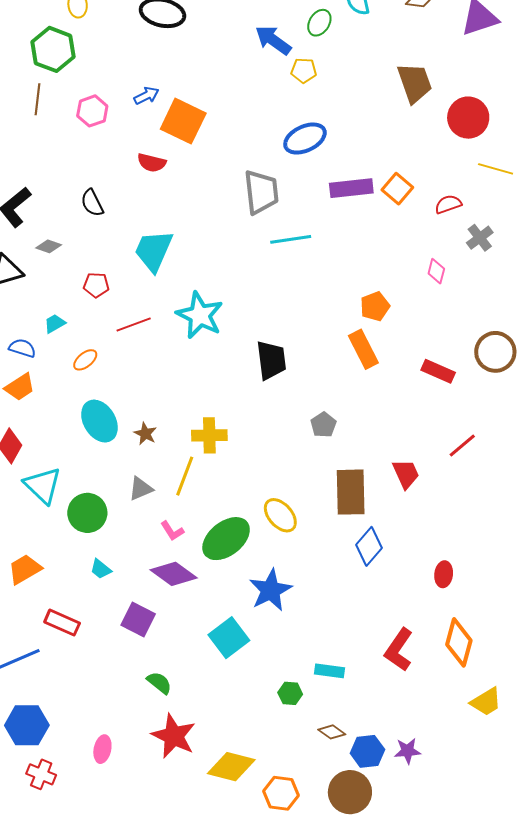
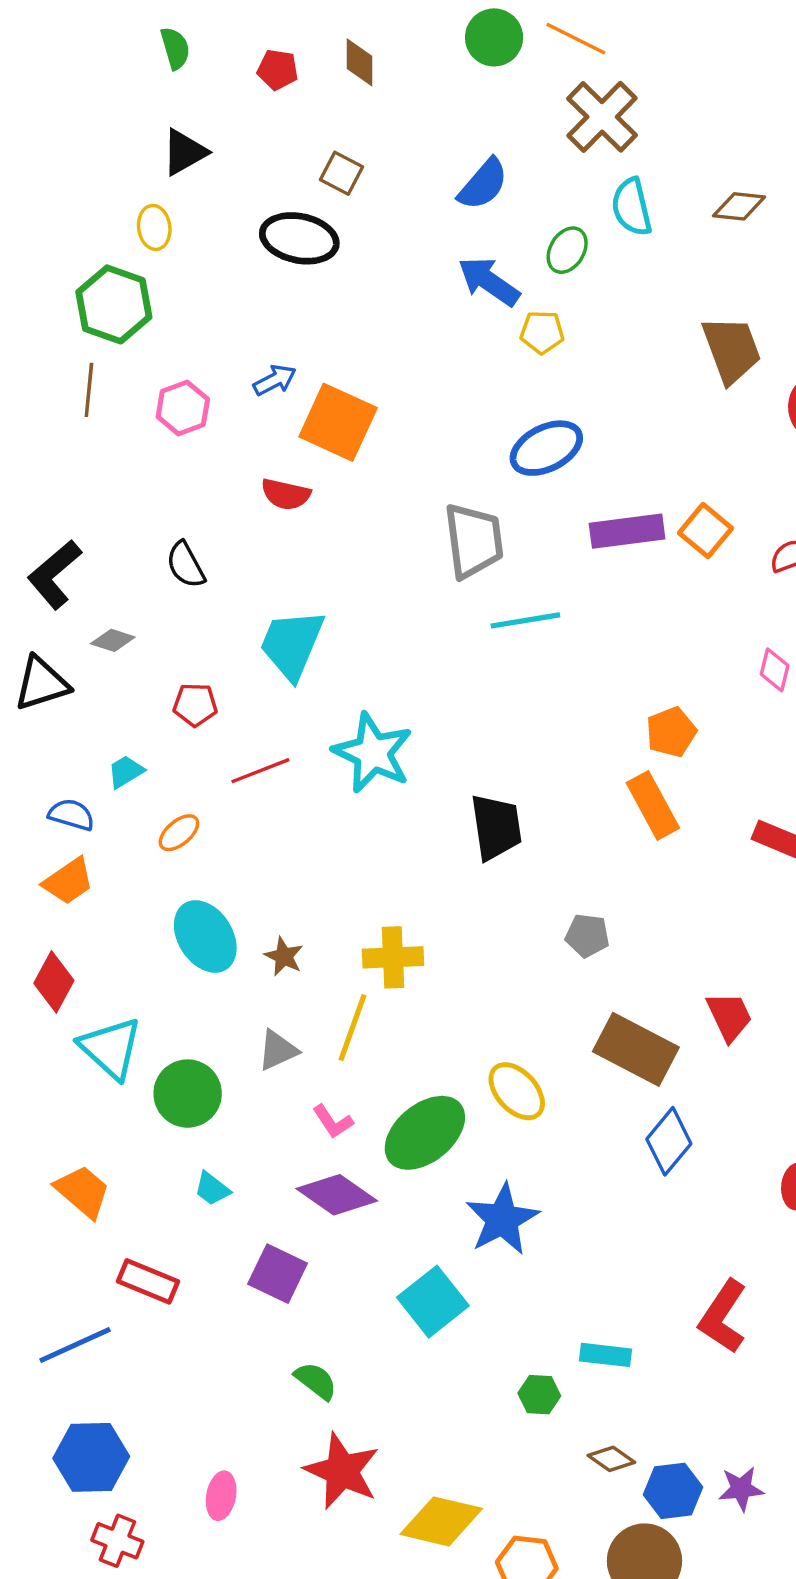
gray pentagon: (323, 425) -> (587, 936), turned -30
brown rectangle: (351, 492) -> (636, 1049), turned -60
orange trapezoid: (25, 569) -> (83, 1191), turned 72

